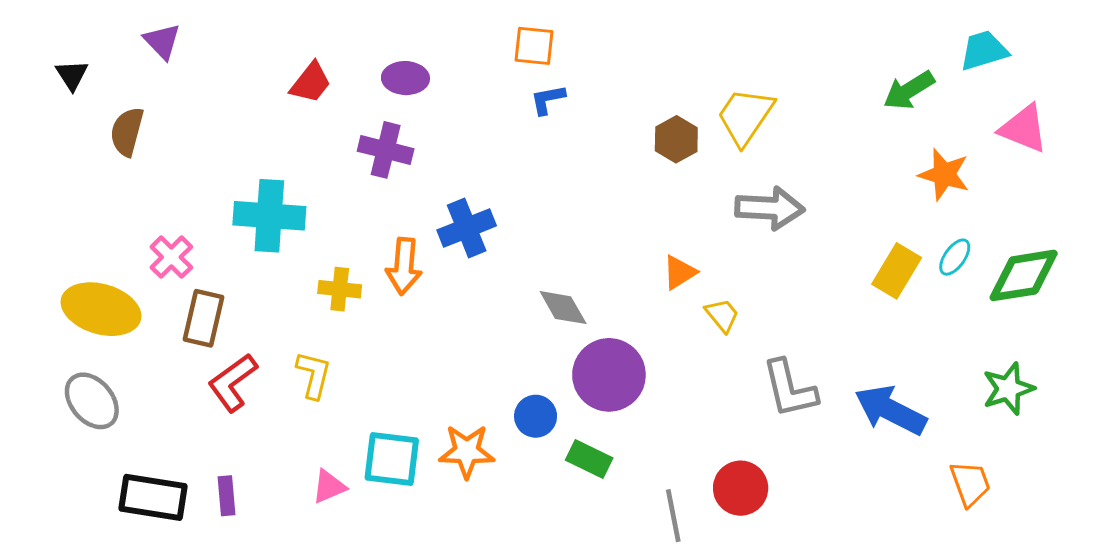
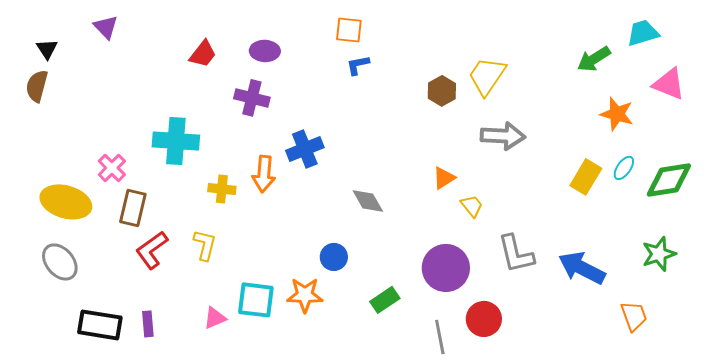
brown semicircle: (127, 132) -> (37, 86), moved
purple circle: (609, 375) -> (446, 268), moved
blue circle: (536, 416) -> (334, 257), moved
green rectangle: (589, 459) -> (385, 300), turned -60

